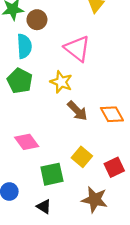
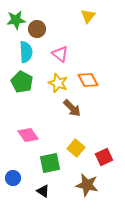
pink triangle: (77, 49) -> (60, 54), moved, size x0.7
orange diamond: (112, 114) -> (88, 80), moved

